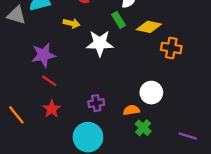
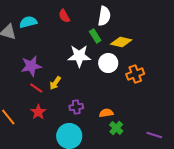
yellow arrow: (72, 23) -> (55, 83), moved, turned 112
orange cross: (171, 48) -> (135, 74), moved, turned -30
white circle: (151, 93) -> (108, 63), moved

